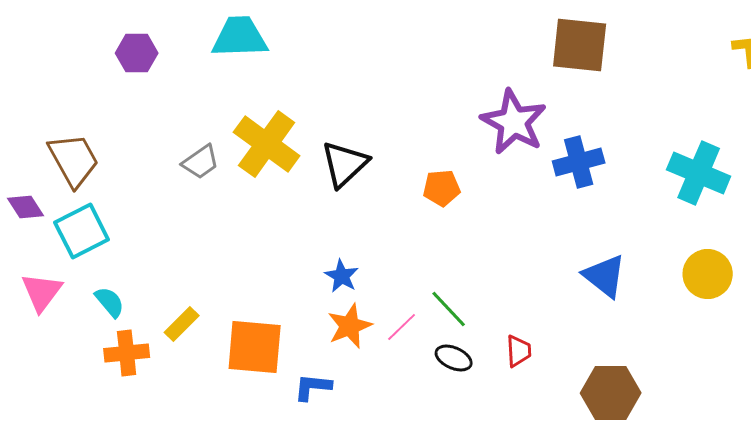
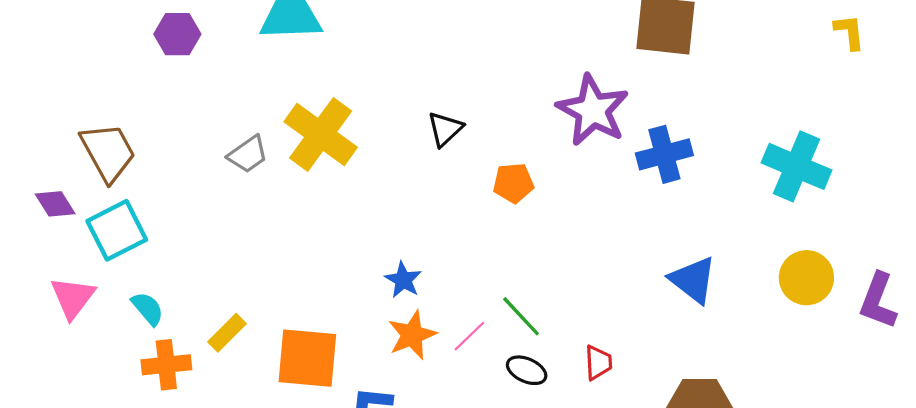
black triangle: (345, 164) -> (445, 129), moved, size x0.7

